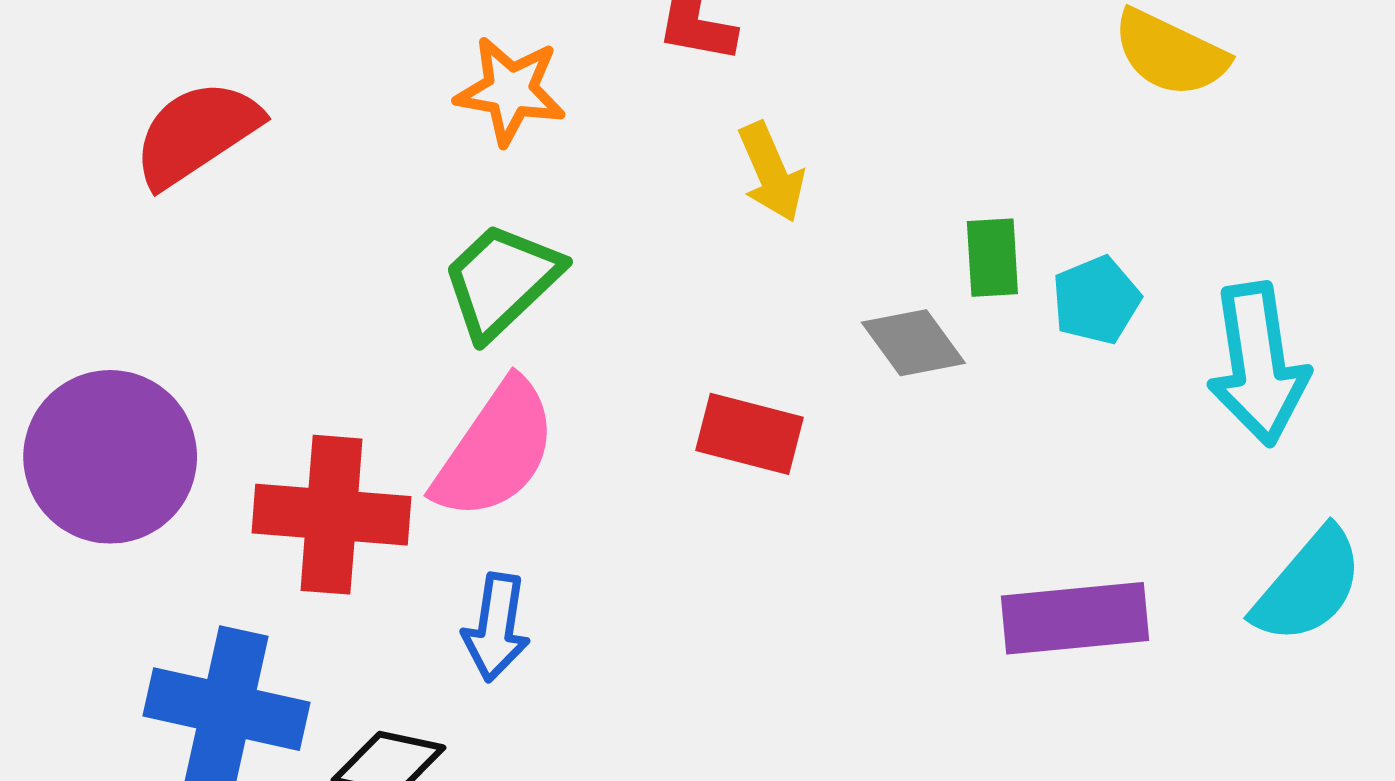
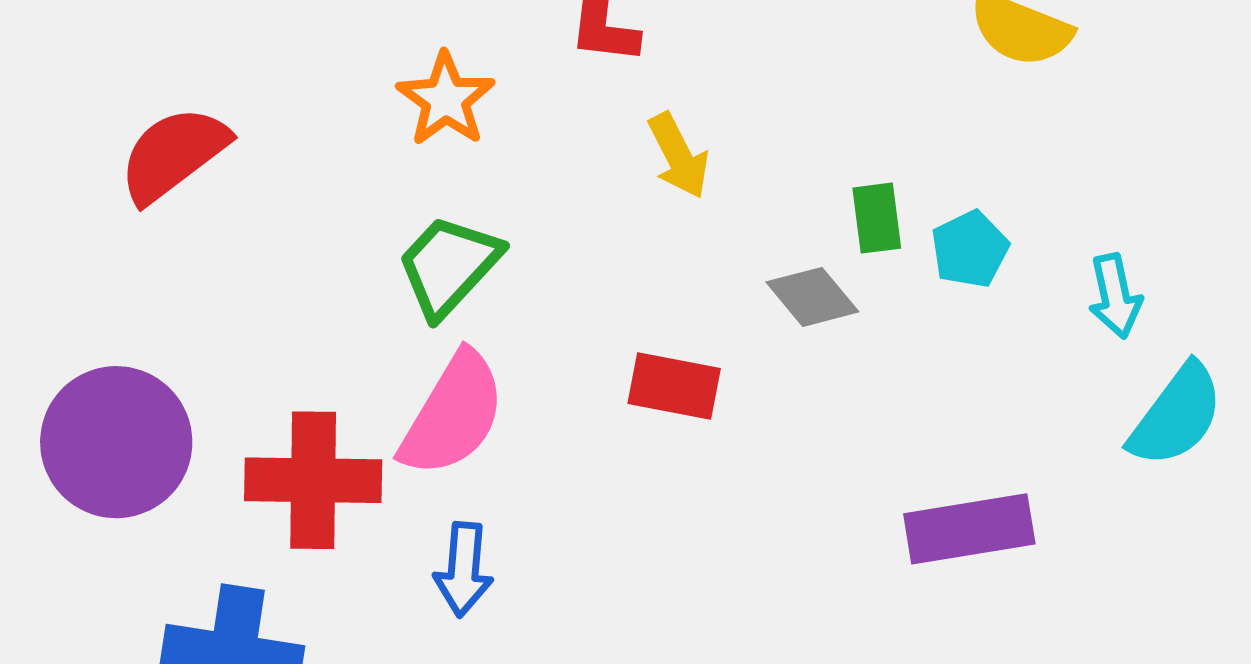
orange star: (510, 91) -> (446, 99), turned 30
cyan arrow: (1258, 364) -> (1115, 296), size x0.6
cyan semicircle: (1308, 586) -> (1176, 415), moved

